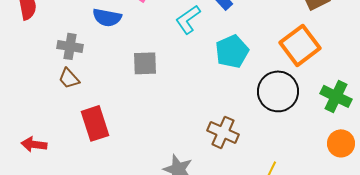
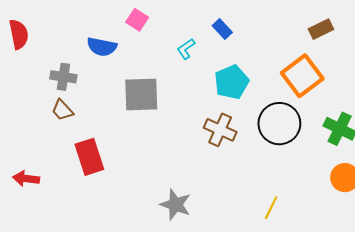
cyan L-shape: (188, 19) -> (186, 49), size x0.7
gray square: (145, 63) -> (141, 94), size x1.4
brown cross: (223, 132) -> (220, 130), moved

